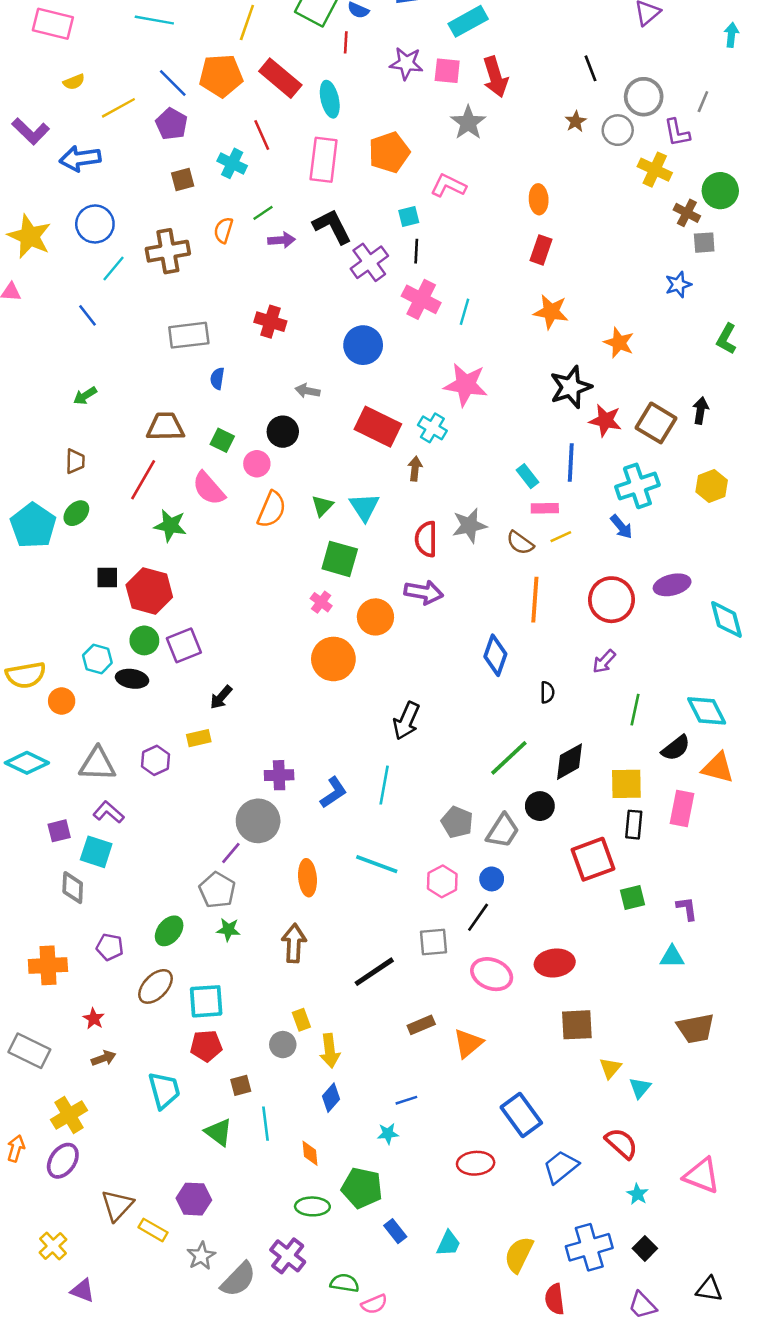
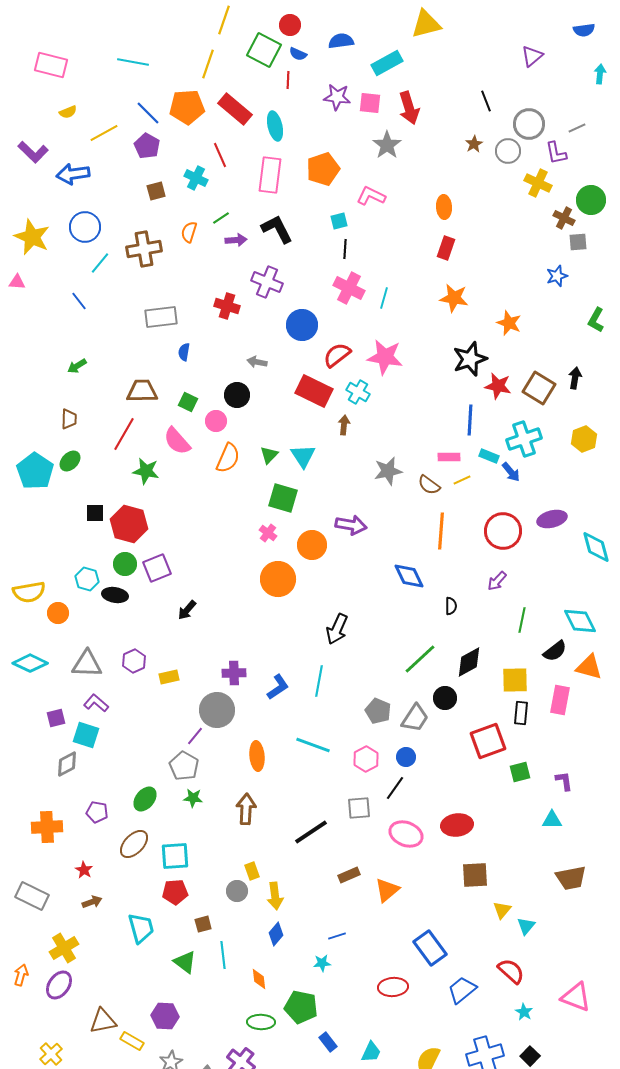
gray line: (703, 102) -> (577, 128), turned 42
purple cross: (369, 262) -> (267, 282), moved, turned -32
cyan rectangle: (527, 476) -> (489, 456), moved, turned -30
red semicircle: (426, 539) -> (337, 355), moved, turned 52
blue diamond: (495, 655) -> (409, 576), turned -44
yellow rectangle: (199, 738) -> (169, 677), moved
gray diamond: (73, 888) -> (67, 764), turned 60
brown triangle: (117, 1205) -> (103, 1021), turned 36

